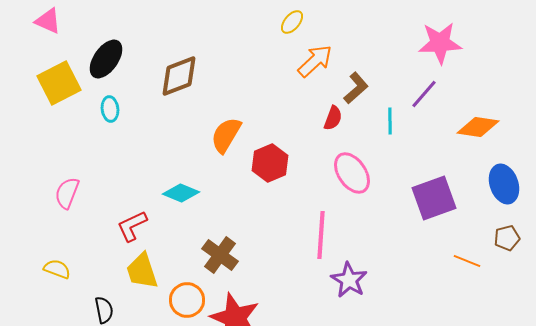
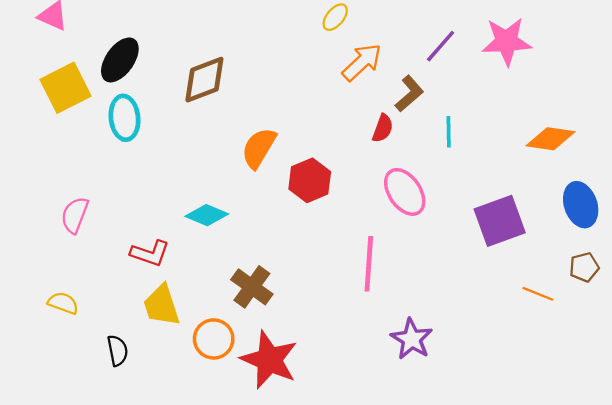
purple line: (424, 94) -> (441, 46), moved
cyan ellipse: (110, 109) -> (125, 118), size x1.5
red L-shape: (132, 226) -> (150, 253), turned -136
purple star: (349, 280) -> (412, 339), moved

